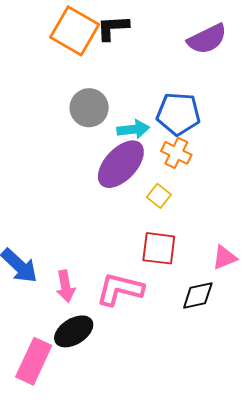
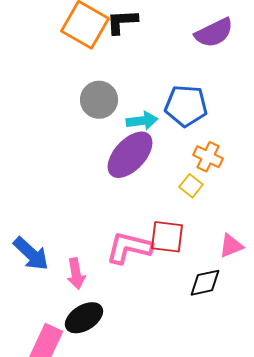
orange cross: (176, 153) -> (208, 157), moved
yellow square: (159, 196) -> (191, 186), moved
pink L-shape: (120, 289) -> (129, 248), moved

